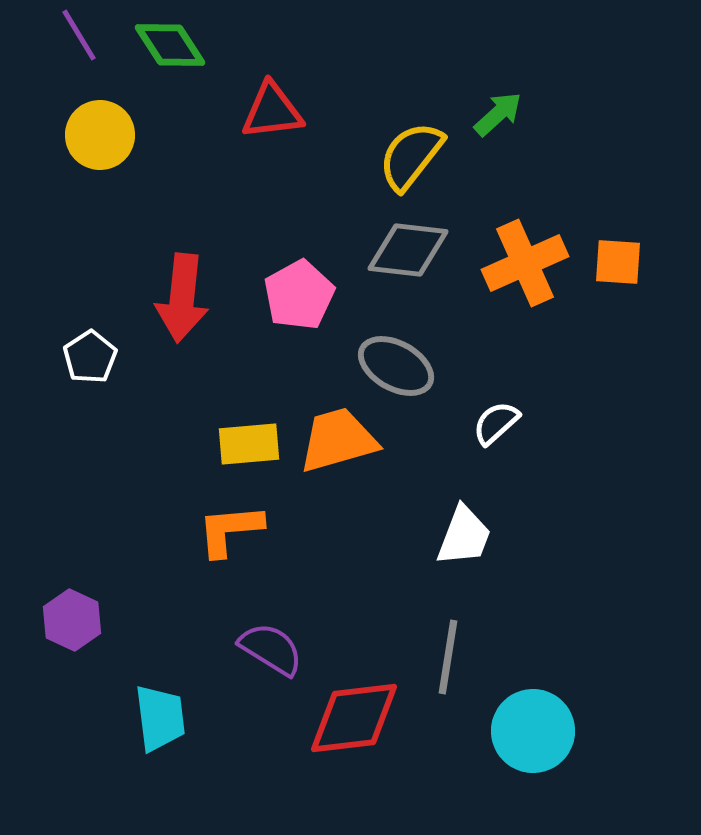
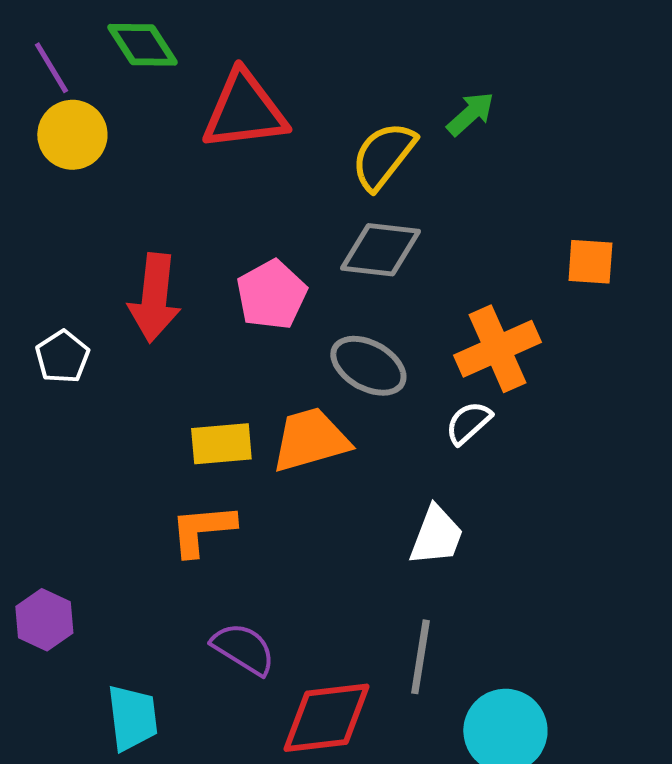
purple line: (79, 35) -> (51, 68), moved
red triangle: (272, 111) -> (244, 111), size x1.4
orange cross: (525, 263) -> (497, 349), moved

